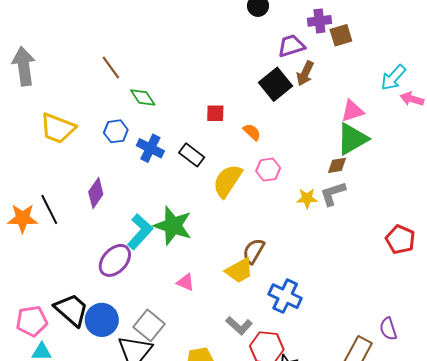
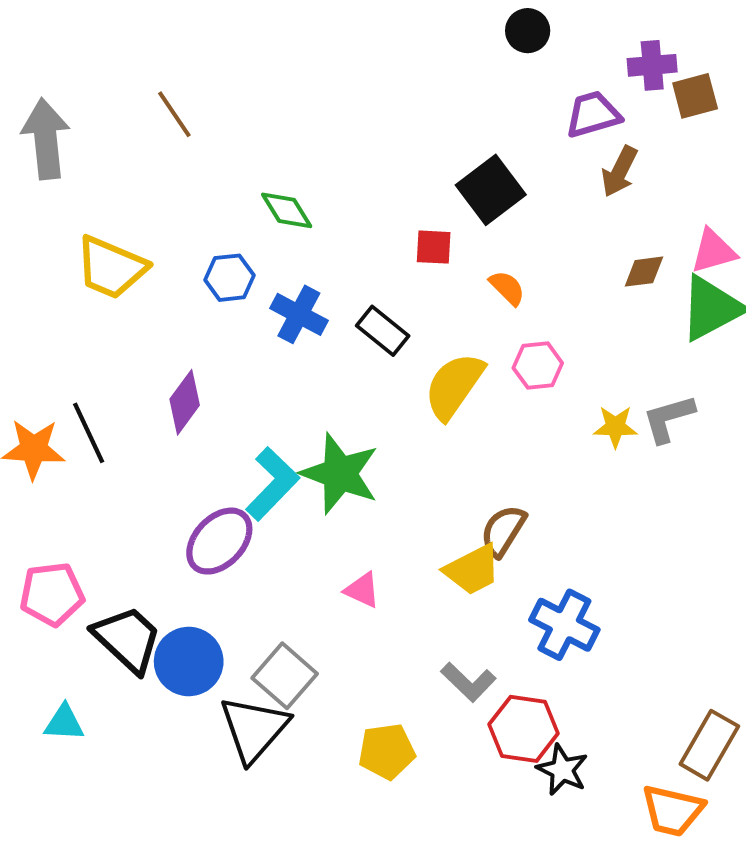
brown line: (111, 67) -> (174, 114), moved
black square: (275, 84) -> (491, 190), moved
brown diamond: (337, 165) -> (644, 272), moved
pink pentagon: (32, 321) -> (52, 594), moved

